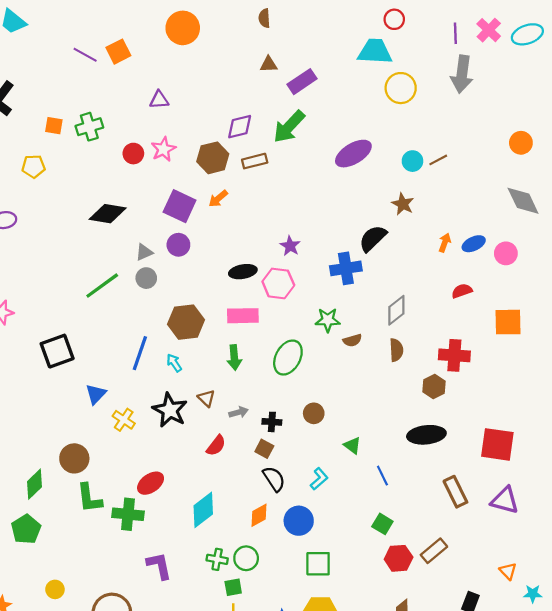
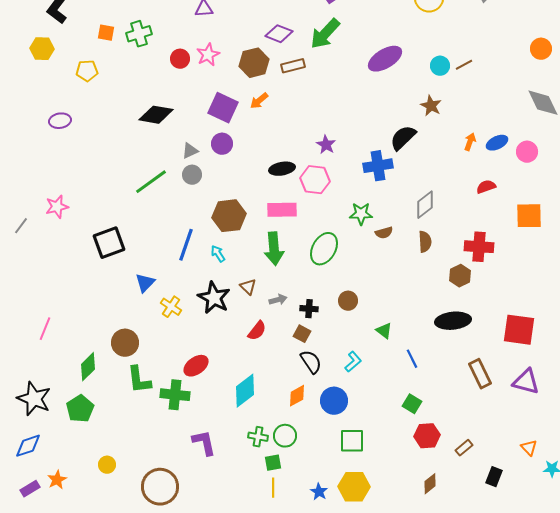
purple diamond: (240, 127) -> (279, 34), turned 36
green arrow: (234, 358) -> (274, 249), size x1.4
brown rectangle: (434, 551) -> (464, 448), moved, size x0.7

